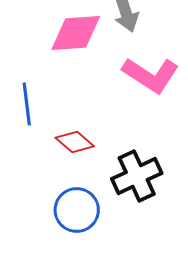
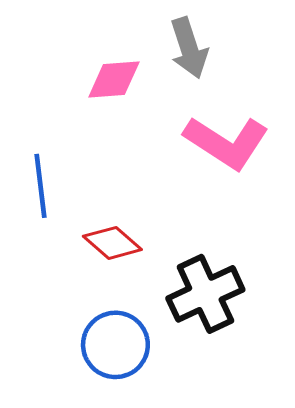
pink diamond: (76, 33) -> (114, 79), size x0.7

